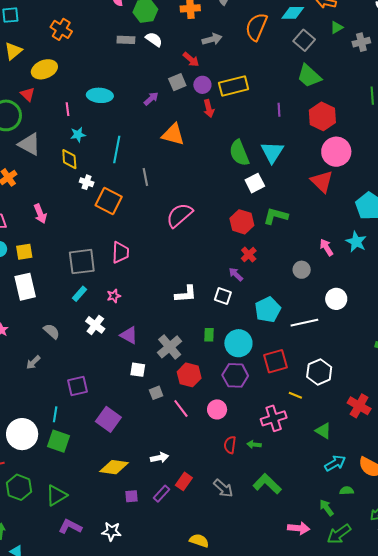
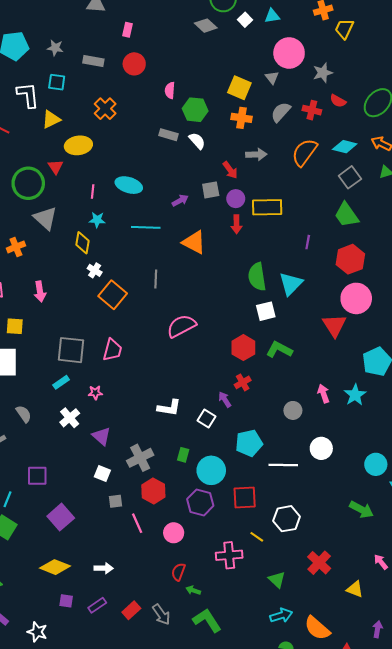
cyan line: (117, 150) -> (146, 227), moved, turned 68
green arrow: (254, 445) -> (193, 590), moved
red rectangle: (184, 481) -> (131, 610), moved

